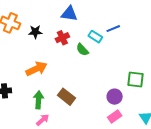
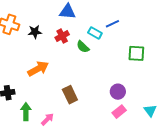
green square: (135, 79) -> (136, 53), moved
brown rectangle: (67, 97) -> (70, 95), turned 30
green arrow: (39, 100) -> (26, 112), moved

